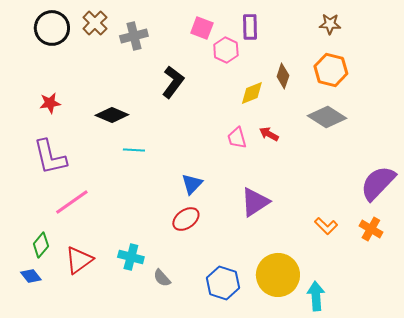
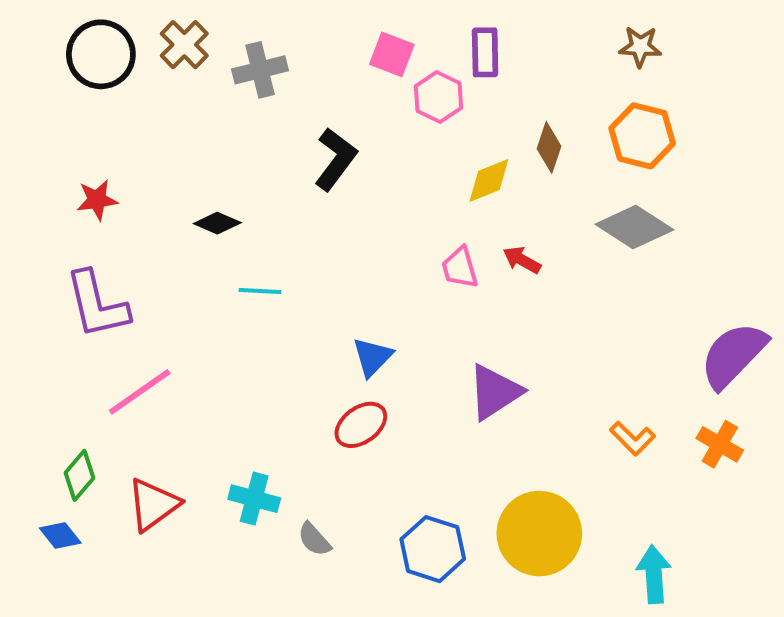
black diamond: (112, 115) -> (217, 223), size x0.7
cyan arrow: (316, 296) -> (654, 574), moved

